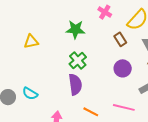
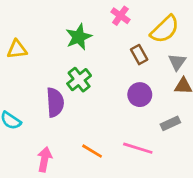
green star: (75, 29) -> (79, 37), turned -30
purple semicircle: (75, 84) -> (55, 102), moved

